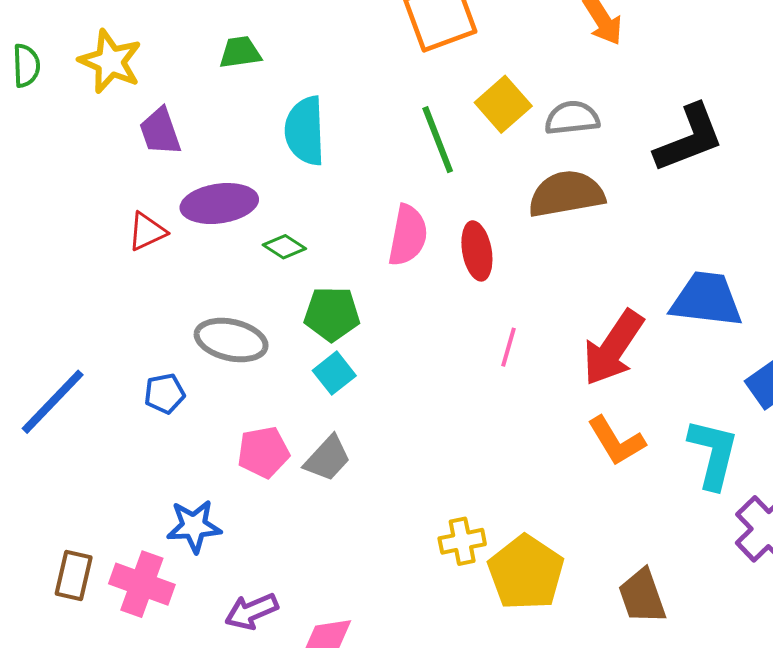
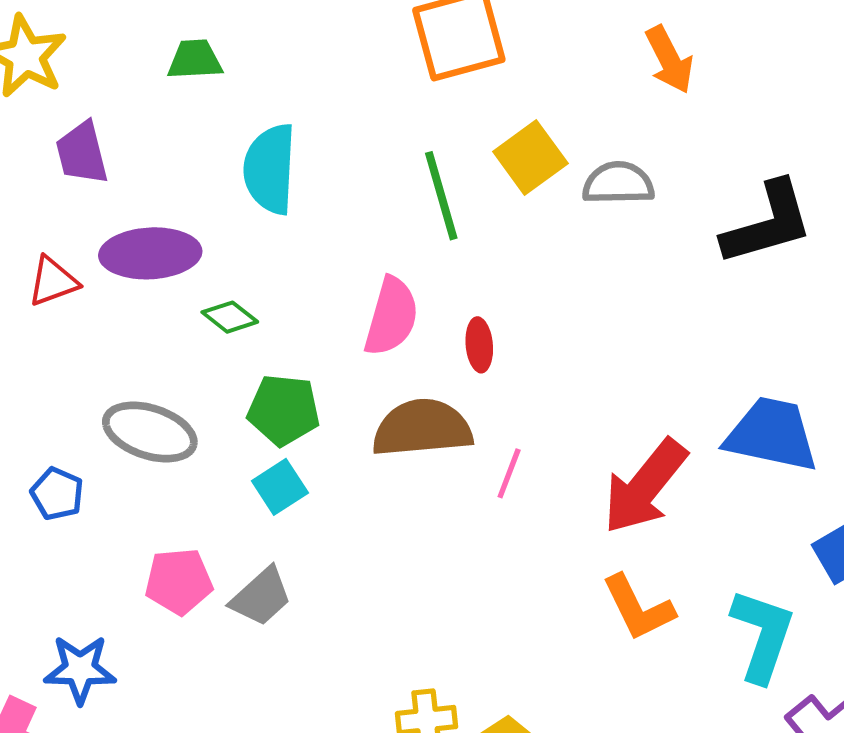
brown semicircle: (566, 194) -> (422, 428), moved
red ellipse: (477, 251) -> (479, 345), size x0.7
blue pentagon: (164, 394) -> (57, 494), turned 30

